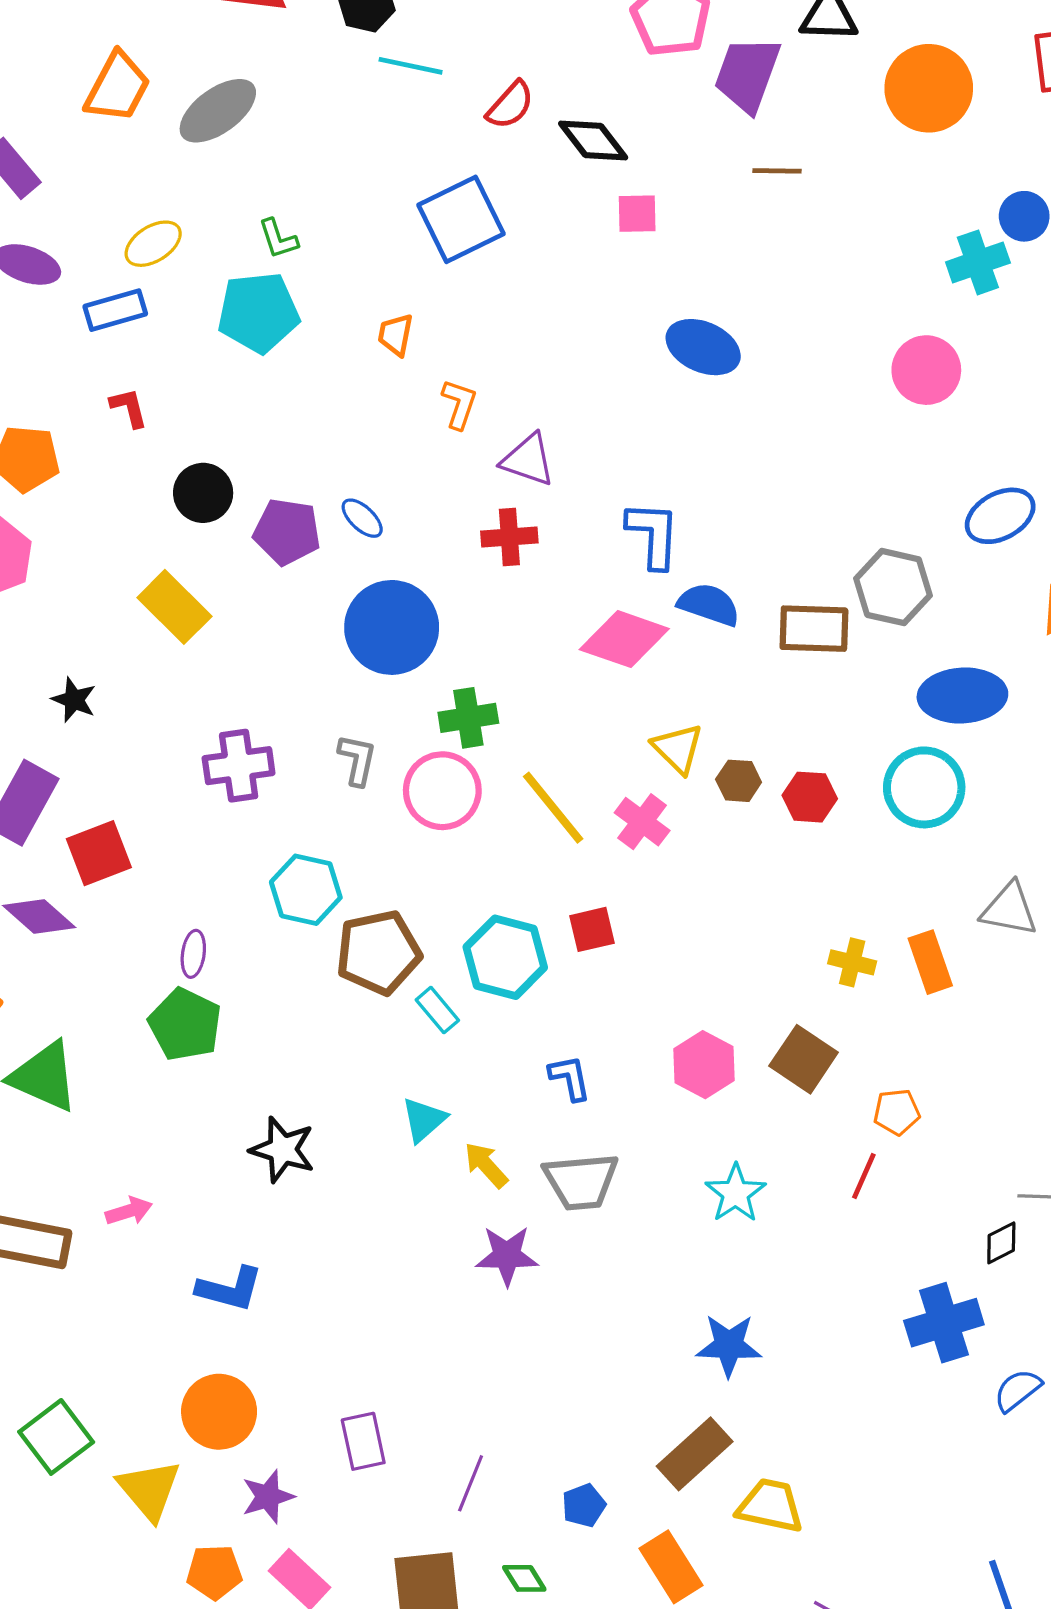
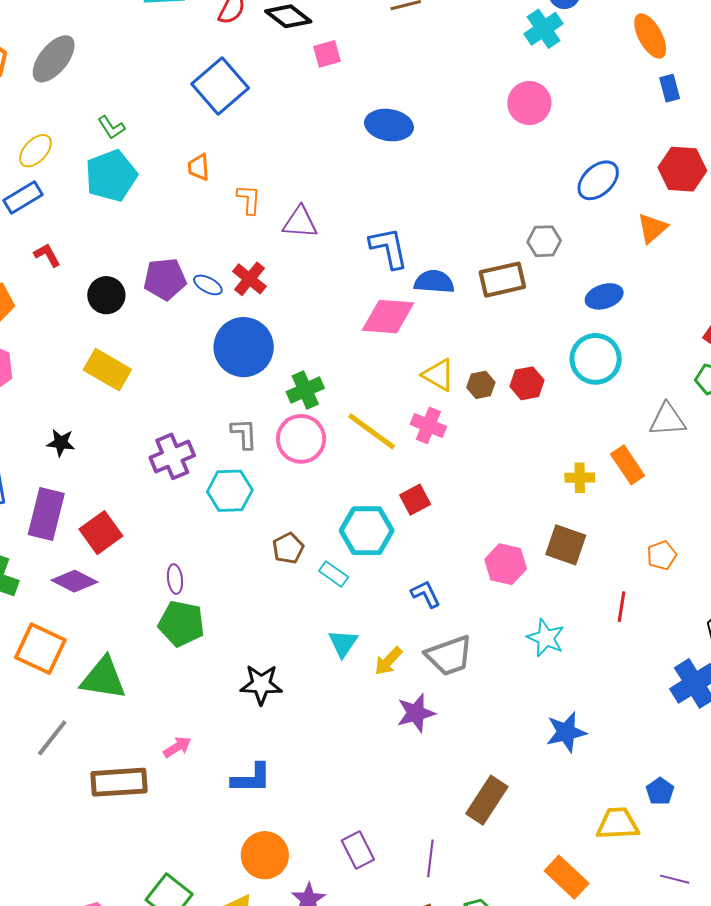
purple pentagon: (287, 532) -> (165, 279), moved
red cross: (509, 537) -> (249, 279), moved, turned -32
gray hexagon: (893, 587) -> (544, 241), size x0.7
blue ellipse: (962, 696) -> (604, 296), size x0.7
cyan hexagon: (306, 890) -> (230, 491), moved
brown pentagon: (378, 952) -> (288, 548), size x0.6
orange pentagon: (897, 1112) -> (662, 555), moved
yellow arrow: (486, 1165) -> (388, 661), turned -80
brown rectangle: (695, 1454) -> (487, 800), moved
blue pentagon: (584, 1505) -> (660, 791), moved

